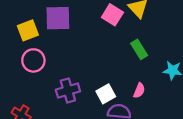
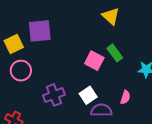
pink square: (112, 15) -> (94, 61), moved
pink semicircle: (139, 90) -> (125, 97), moved

